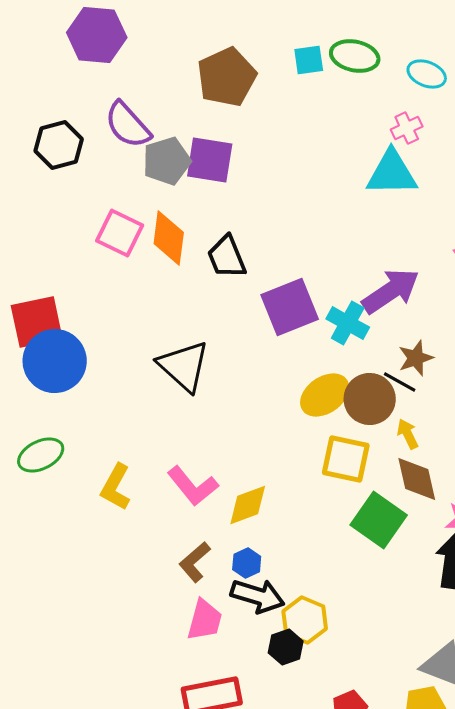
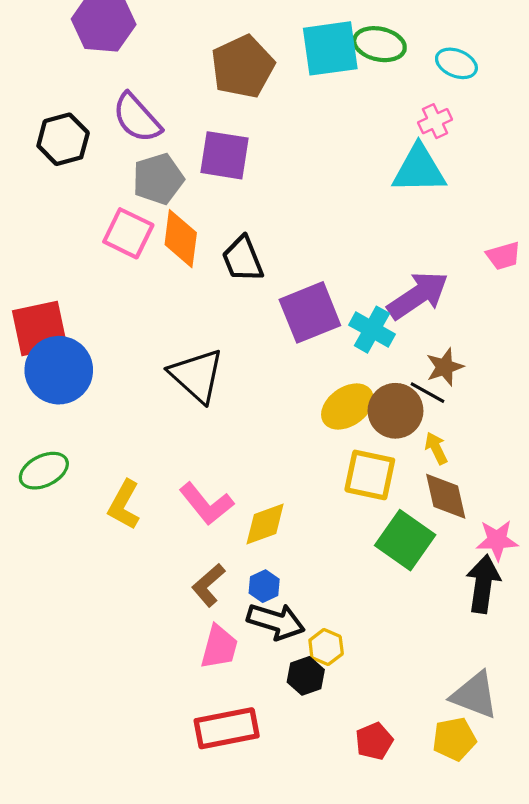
cyan square: (309, 60) -> (330, 48), size x1.8
gray pentagon: (167, 161) -> (158, 179), moved
yellow hexagon: (305, 620) -> (326, 647), size x0.7

